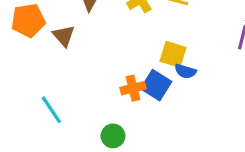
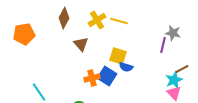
brown triangle: (64, 36) -> (81, 44), moved

